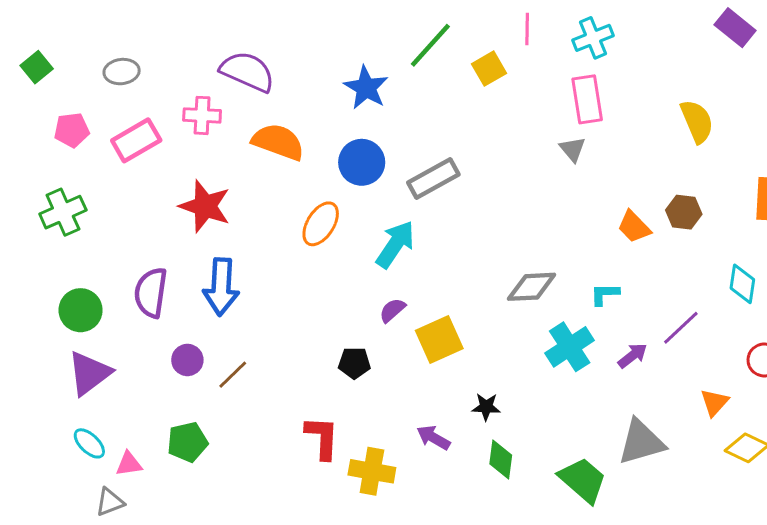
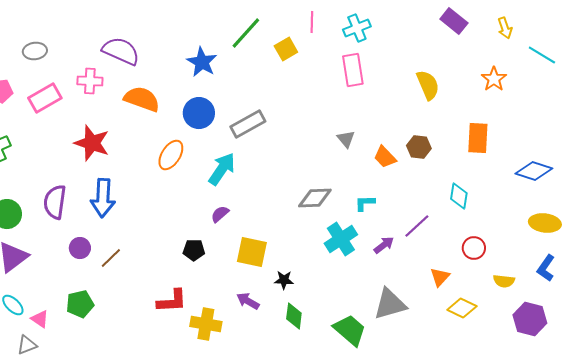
gray triangle: (572, 149) -> (346, 139), moved
yellow square: (439, 339) -> (252, 252), moved, turned 36
red L-shape: (322, 438) -> (172, 301), turned 84
pink triangle: (129, 464) -> (40, 319), turned 42

